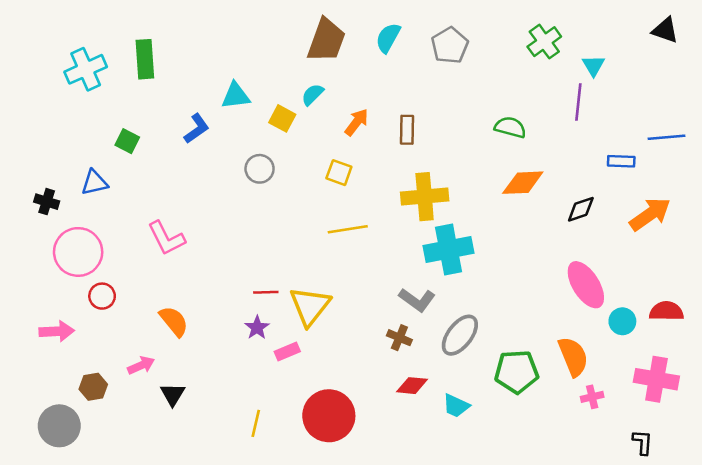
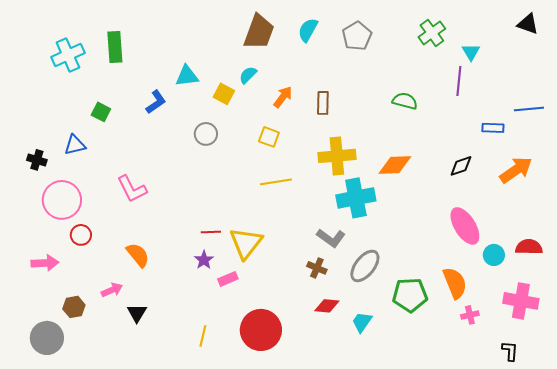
orange diamond: (523, 183) -> (395, 165), moved
cyan trapezoid: (456, 406) -> (362, 322), turned 100

